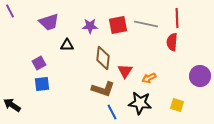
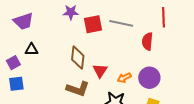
red line: (177, 18) -> (163, 17), moved
purple star: (90, 26) -> (71, 12), moved
black triangle: (67, 45) -> (31, 49), moved
purple circle: (200, 76) -> (149, 78), moved

